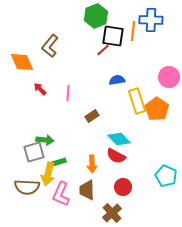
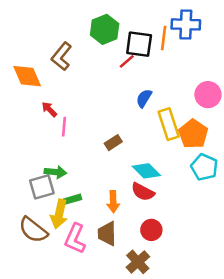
green hexagon: (96, 16) -> (105, 29), moved
blue semicircle: (117, 80) -> (144, 98), turned -49
pink line: (68, 93) -> (64, 127), moved
cyan pentagon: (166, 176) -> (204, 167), moved
brown semicircle: (27, 187) -> (33, 230), turned 35

